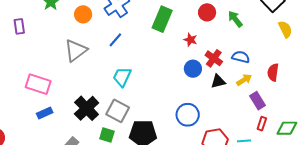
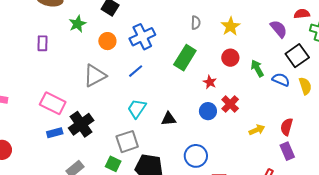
blue semicircle: (241, 57) -> (281, 80), moved
black triangle: (218, 81) -> (169, 119), moved
purple rectangle: (257, 101) -> (287, 151), moved
black cross: (87, 108) -> (81, 124), moved
gray square: (118, 111) -> (127, 142), turned 35

